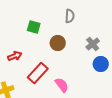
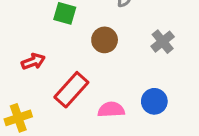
blue circle: (101, 64) -> (154, 101), moved
pink semicircle: (62, 85) -> (111, 110), turned -56

